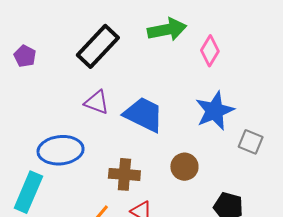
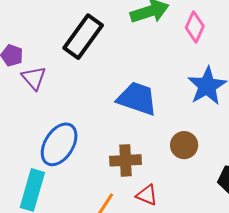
purple triangle: (97, 102) -> (34, 78), moved, turned 36
blue ellipse: (61, 150) -> (59, 144), turned -45

